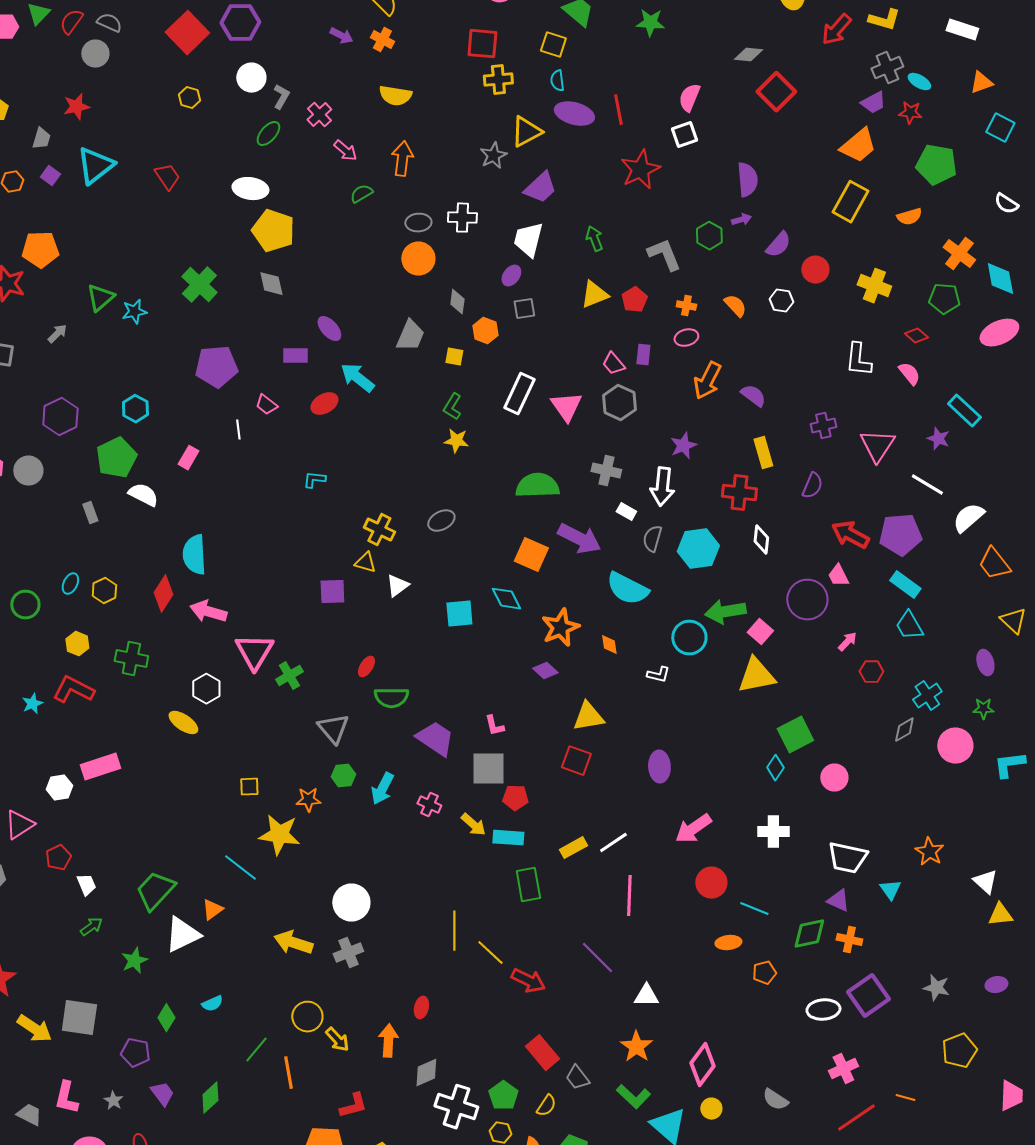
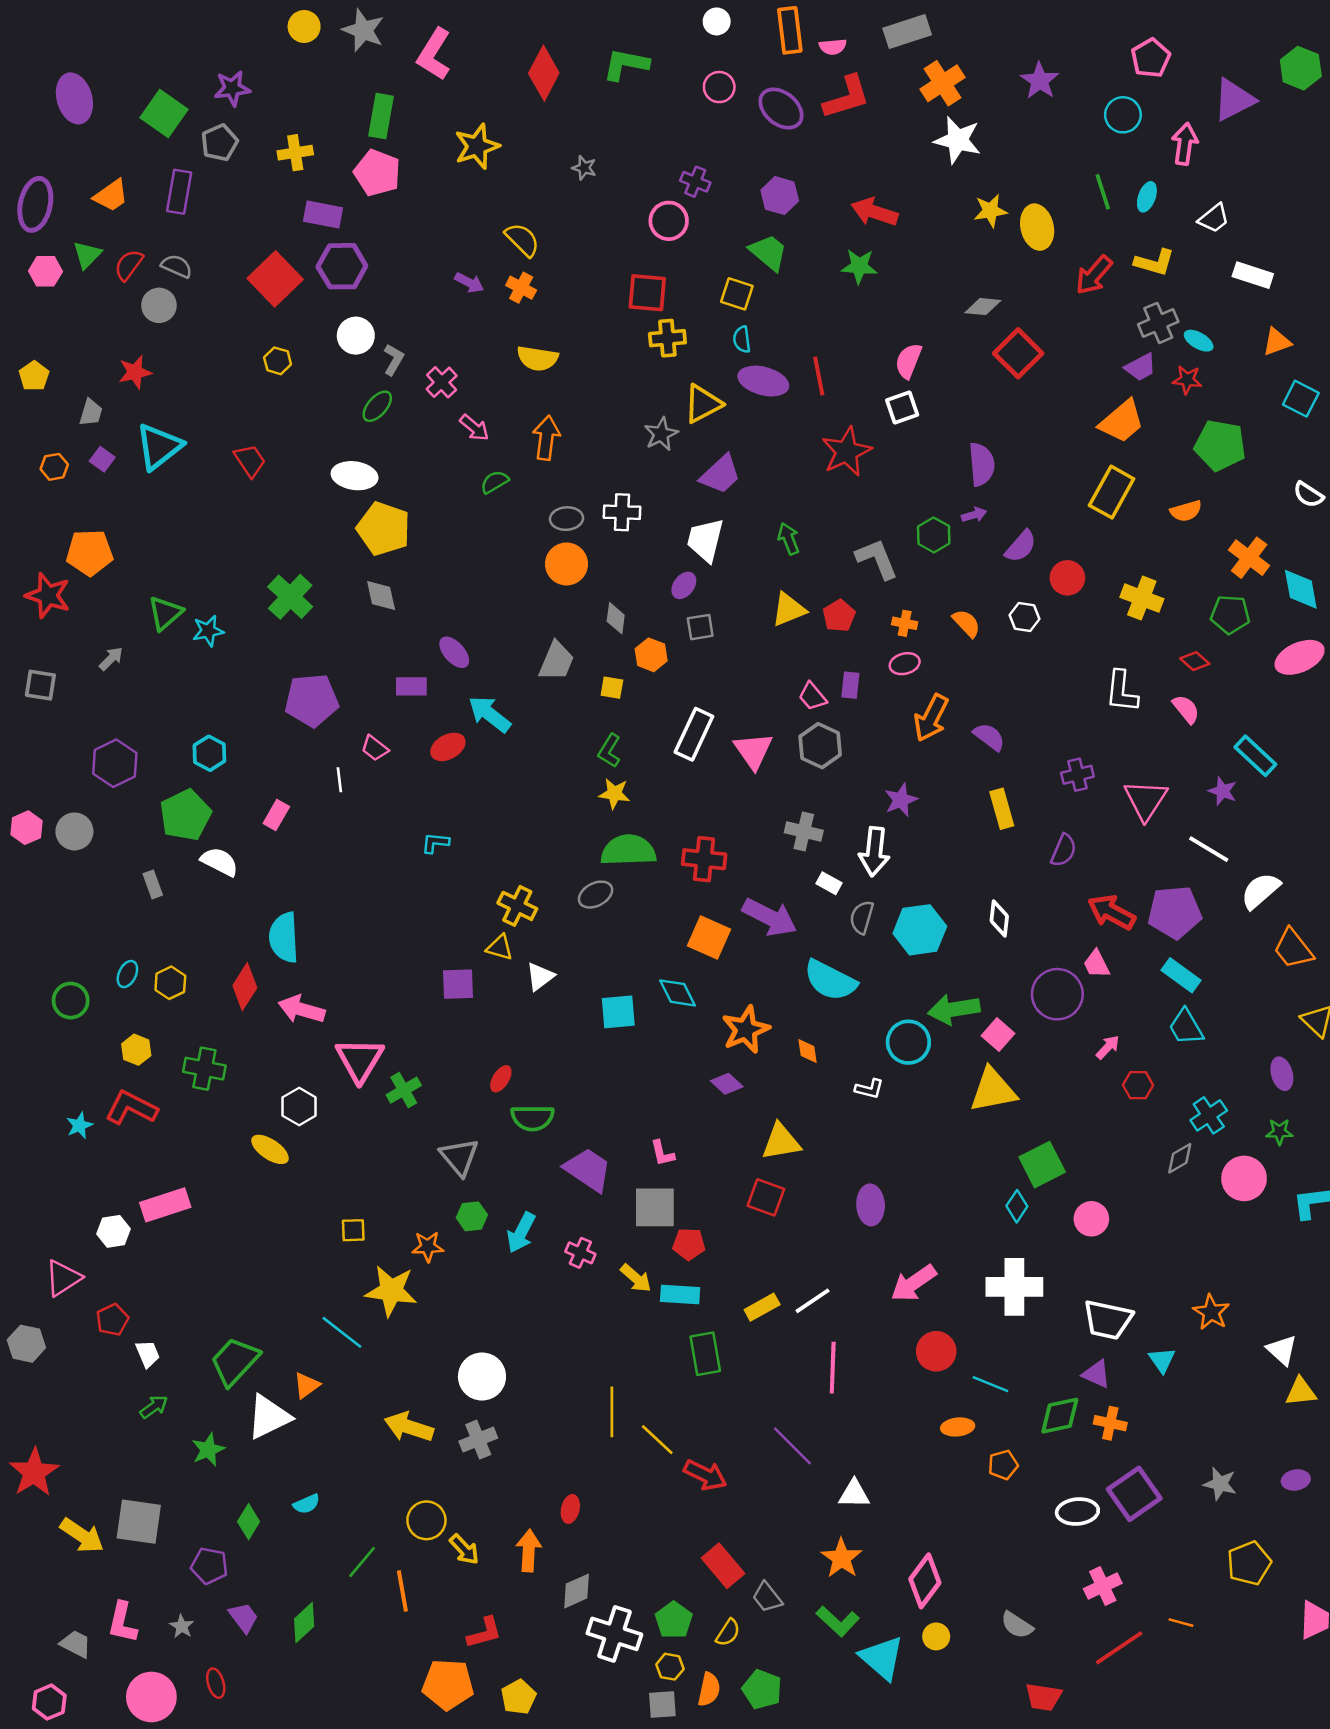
green semicircle: (537, 486) -> (628, 850), moved
red cross: (739, 493) -> (704, 859), moved
white cross: (773, 832) -> (1014, 1287), size x1.4

